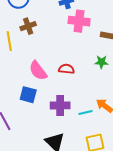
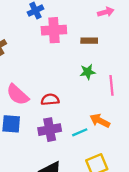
red semicircle: (66, 69) -> (50, 100), moved

